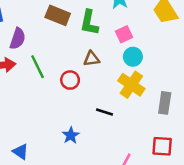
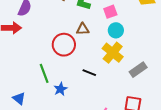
green line: (38, 67) -> (44, 73), moved
red circle: (70, 80) -> (64, 45), size x1.5
gray rectangle: (165, 103) -> (138, 70), turned 42

